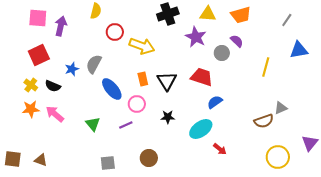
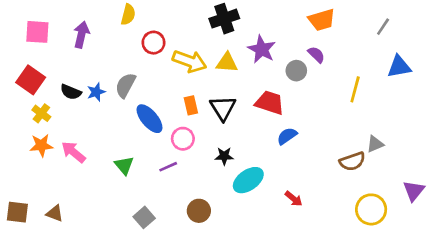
yellow triangle: (208, 14) -> (227, 63), moved
pink square: (38, 18) -> (37, 32), moved
red square: (39, 55) -> (31, 80), moved, turned -30
black semicircle: (53, 86) -> (71, 92), moved
cyan ellipse: (201, 129) -> (248, 180), moved
gray square: (108, 163) -> (144, 217), turned -35

